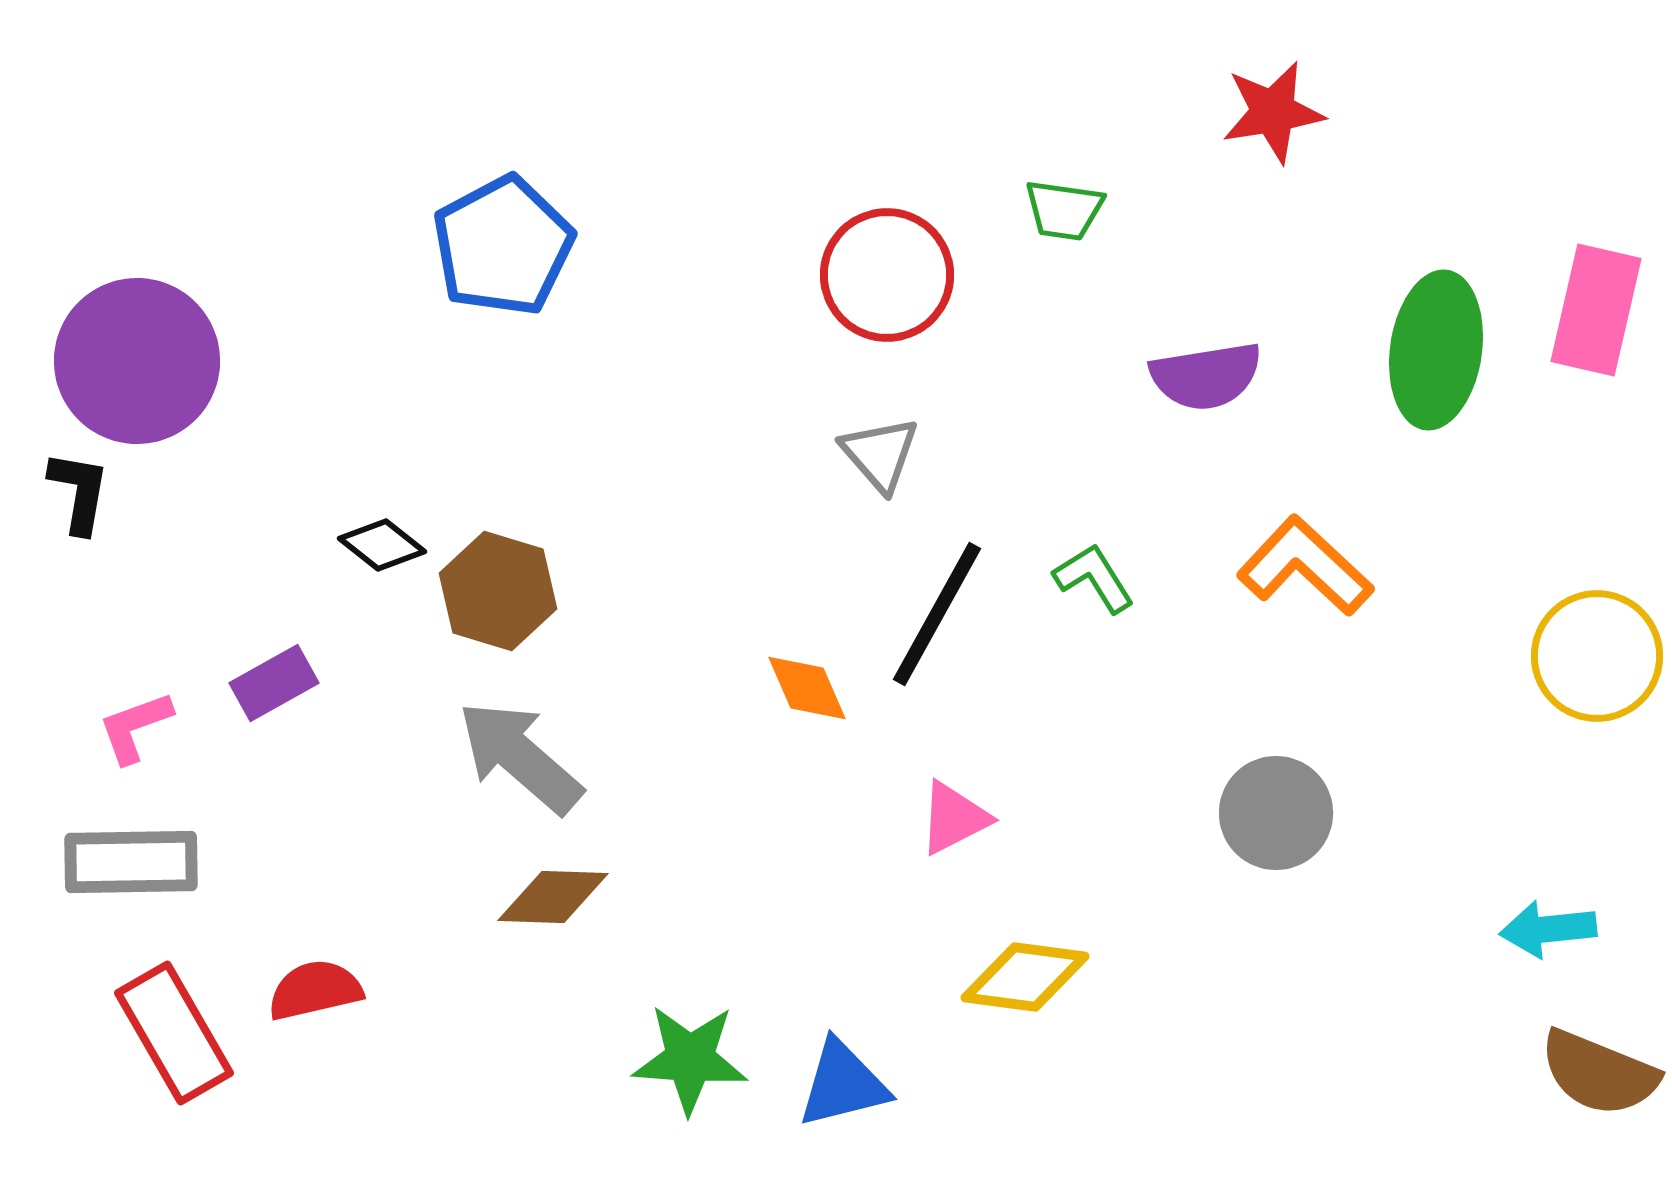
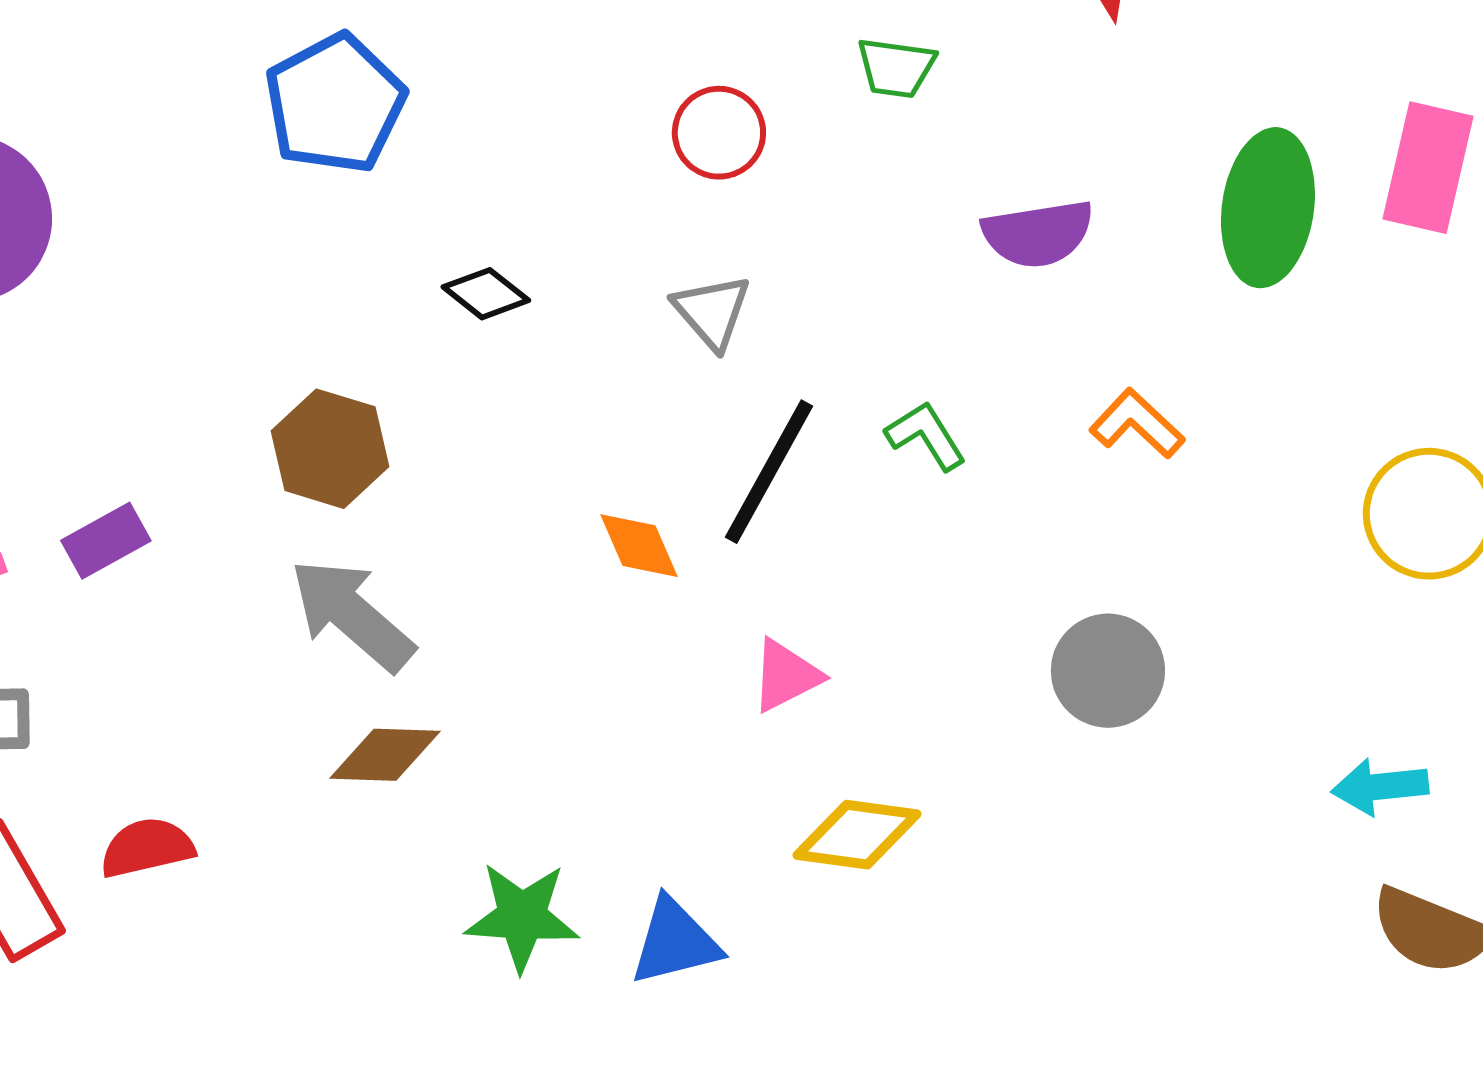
red circle: (887, 275) -> (719, 133), size x0.7
black diamond: (382, 545) -> (486, 294), moved
orange L-shape: (1305, 566) -> (1137, 424), size x0.7

